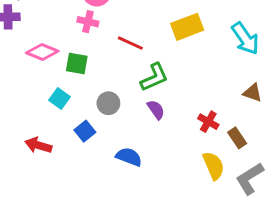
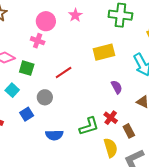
red line: (130, 43) -> (64, 72), moved, turned -66
green L-shape: (154, 77) -> (89, 126), moved
purple semicircle: (156, 110) -> (117, 87), moved
blue semicircle: (129, 157) -> (54, 135), turned 150

